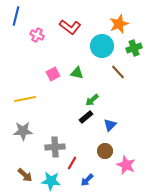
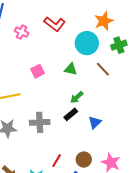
green triangle: (77, 73) -> (71, 69), moved
gray cross: (55, 147) -> (40, 122), moved
brown circle: (105, 151) -> (84, 160), moved

